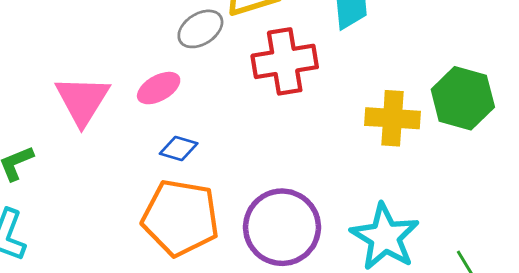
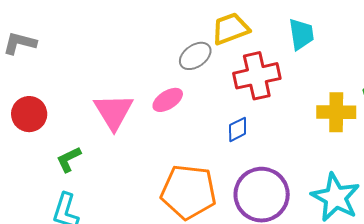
blue diamond: (179, 148) -> (238, 129), moved, turned -40

